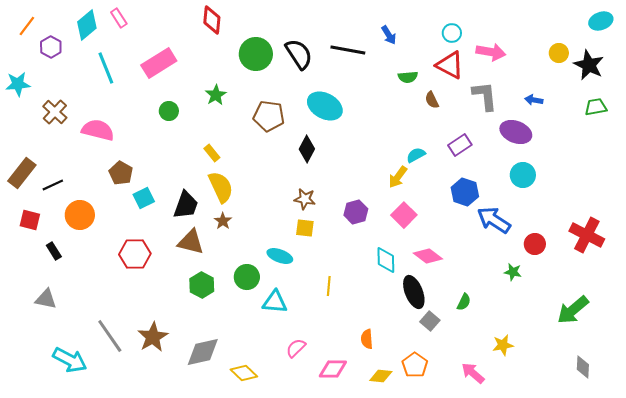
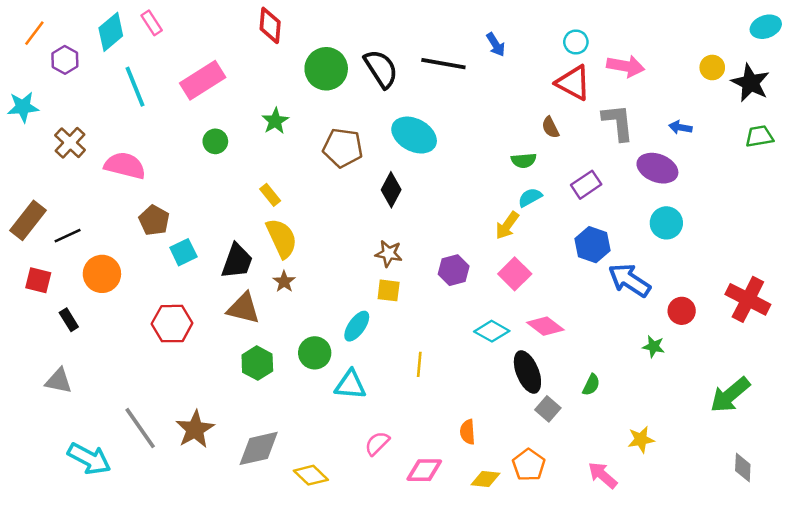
green semicircle: (408, 77) -> (524, 160), moved
cyan ellipse: (280, 256) -> (357, 326), turned -75
cyan diamond: (386, 260) -> (492, 331), turned -60

